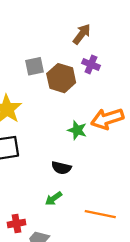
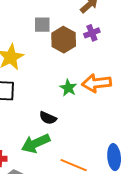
purple cross: (91, 64) -> (92, 33), turned 35
green arrow: (54, 199) -> (36, 143), size x1.8

